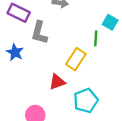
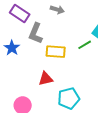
green line: (96, 38) -> (85, 45), turned 48
yellow rectangle: (76, 59) -> (56, 52), moved, turned 54

